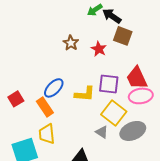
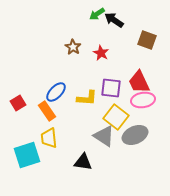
brown square: (123, 36) -> (147, 40), moved
gray triangle: (102, 132) -> (104, 136), size x1.6

